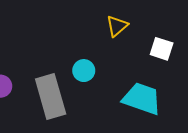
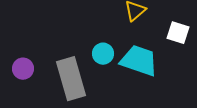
cyan trapezoid: (142, 99) -> (139, 61), moved

